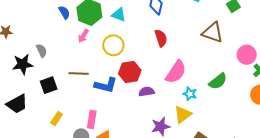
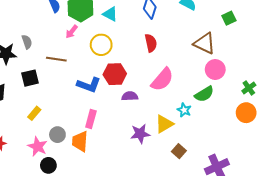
pink circle: (247, 55) -> (215, 70), moved
brown line: (79, 73) -> (56, 59), moved
cyan star: (190, 94) -> (184, 110), moved
pink rectangle: (92, 119) -> (91, 119), moved

